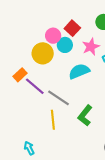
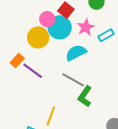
cyan circle: (65, 45) -> (60, 27), size x1.5
gray line: (58, 98) -> (73, 80), moved
yellow line: (53, 120) -> (51, 116), moved, turned 30

